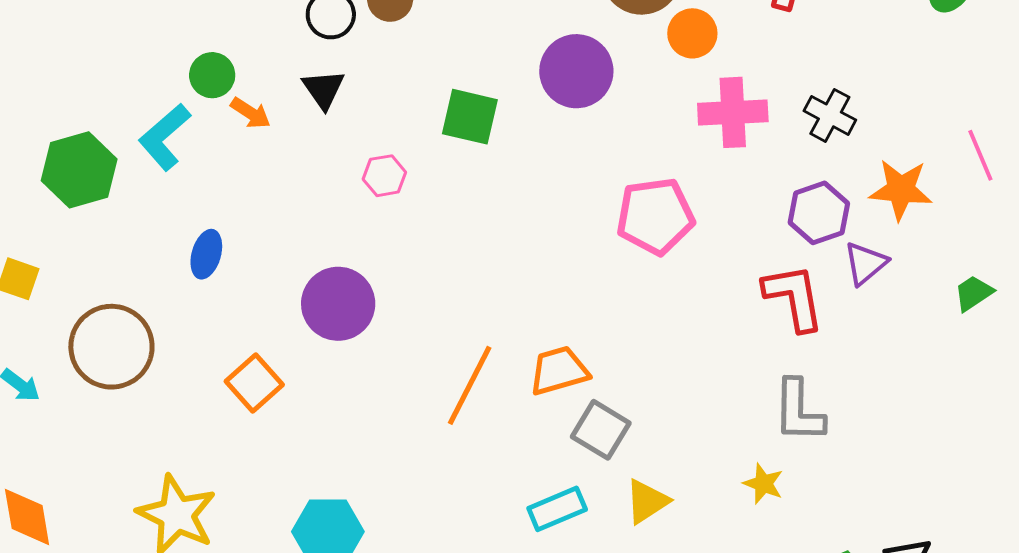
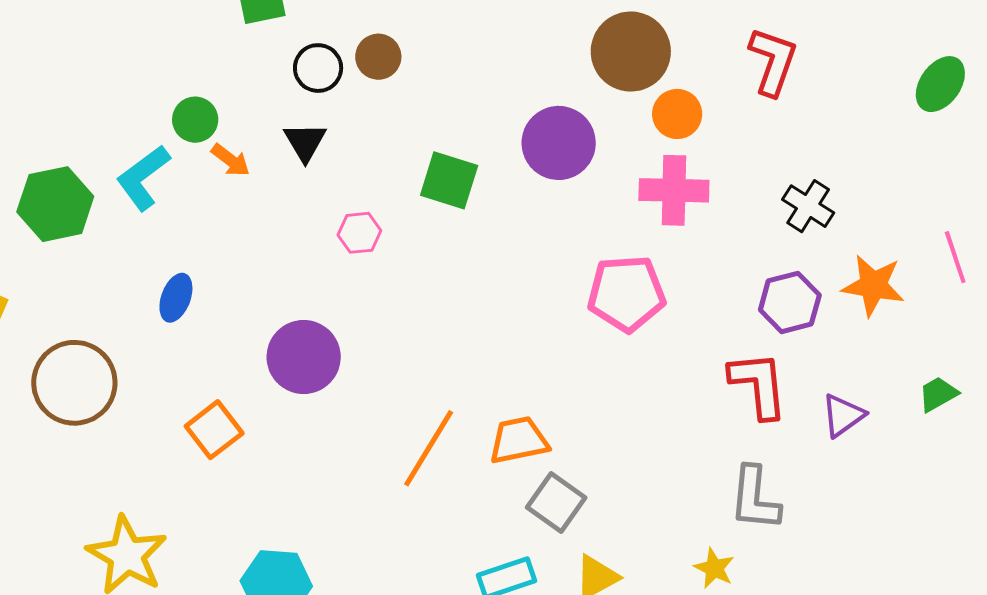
pink cross: (733, 112) -> (674, 190), moved
purple triangle: (865, 263) -> (843, 415), moved

